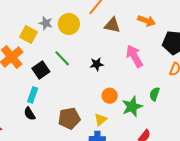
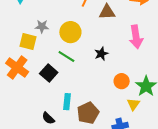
yellow circle: (69, 24) -> (70, 32), moved
pink arrow: (134, 56) -> (136, 37), turned -145
cyan rectangle: (33, 95) -> (67, 102), moved
yellow triangle: (101, 120) -> (133, 104), moved

